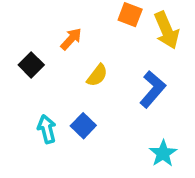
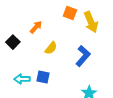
blue square: (83, 126) -> (43, 77), turned -32
cyan arrow: (47, 129) -> (22, 79), turned -77

